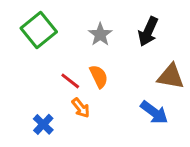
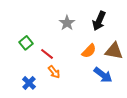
green square: (39, 30) -> (26, 43), moved, size x0.6
orange semicircle: (99, 76) -> (89, 51), moved, turned 70

